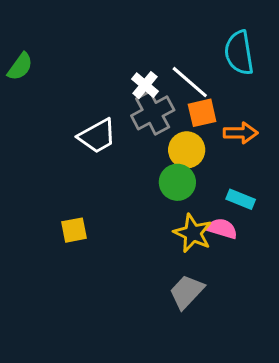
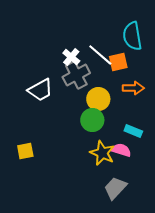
orange square: (202, 113) -> (118, 62), moved
gray trapezoid: (187, 292) -> (115, 188), moved

